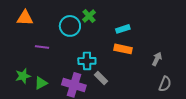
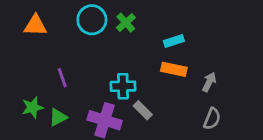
cyan circle: (70, 26) -> (92, 20), moved
purple line: (42, 47) -> (62, 78), moved, turned 64
gray arrow: (157, 59) -> (209, 82), moved
gray semicircle: (165, 84) -> (212, 119), moved

